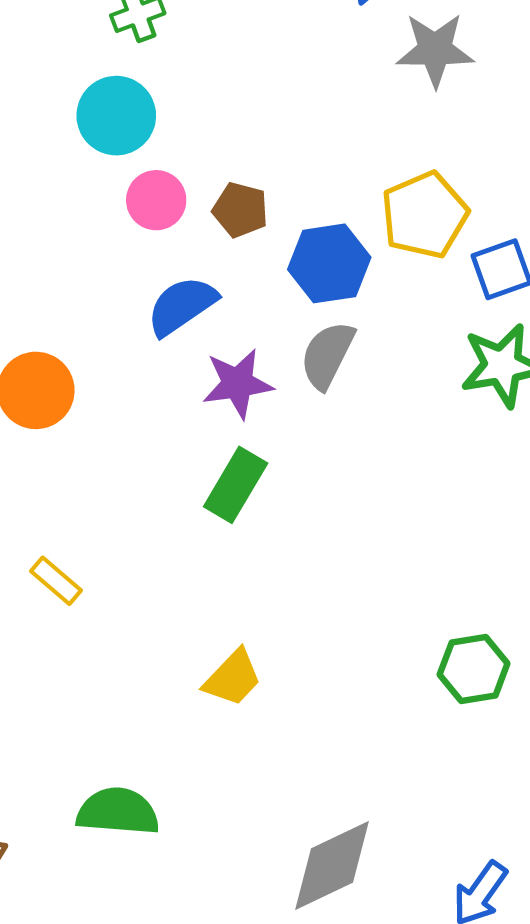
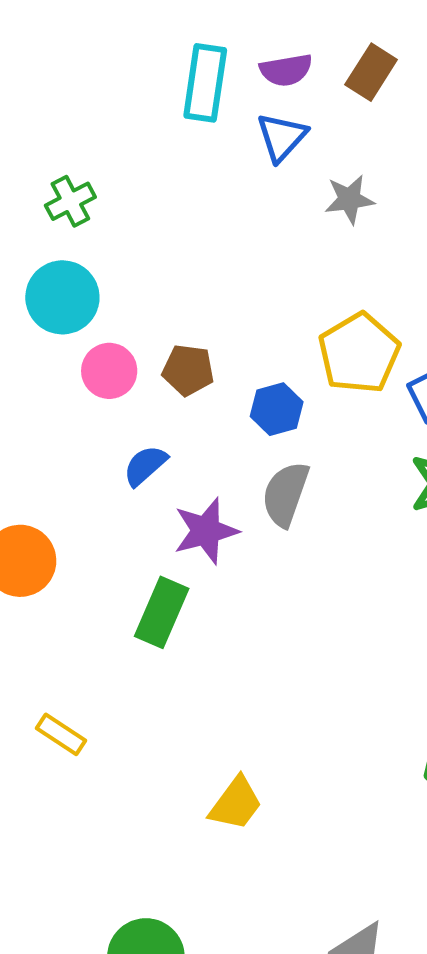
gray star: (435, 50) -> (349, 199), size x0.7
blue hexagon: (329, 263) -> (277, 409), size x0.7
blue semicircle: (182, 306) -> (145, 466), size x0.7
green rectangle: (236, 485) -> (162, 612), moved

